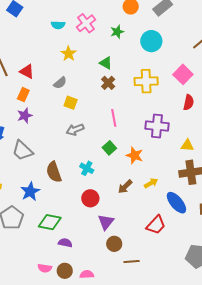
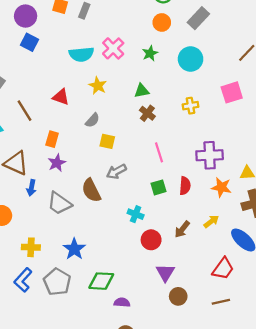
cyan semicircle: (58, 25) -> (81, 54), size x1.5
green triangle: (106, 63) -> (142, 91), turned -32
red triangle: (27, 71) -> (61, 97), moved
pink square: (183, 74) -> (232, 92), turned 36
yellow cross: (146, 81) -> (191, 106), size x0.6
red semicircle: (189, 102) -> (185, 186), moved
green square: (109, 148) -> (158, 187), turned 32
orange star: (135, 155) -> (221, 187), moved
brown semicircle: (54, 172) -> (91, 190), moved
red circle: (90, 198) -> (151, 240), moved
brown line: (132, 262) -> (221, 302), moved

